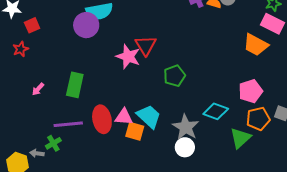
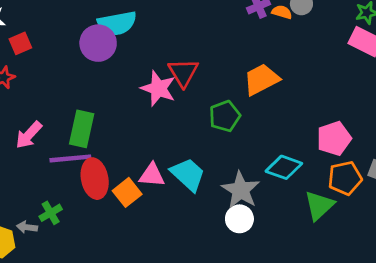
orange trapezoid: (256, 45) -> (261, 79), moved, turned 124
pink arrow: (38, 89) -> (29, 135), size x1.5
red ellipse: (102, 119) -> (95, 179), moved
purple line: (68, 124) -> (70, 158), moved
orange square: (135, 131) -> (127, 192), moved, turned 36

